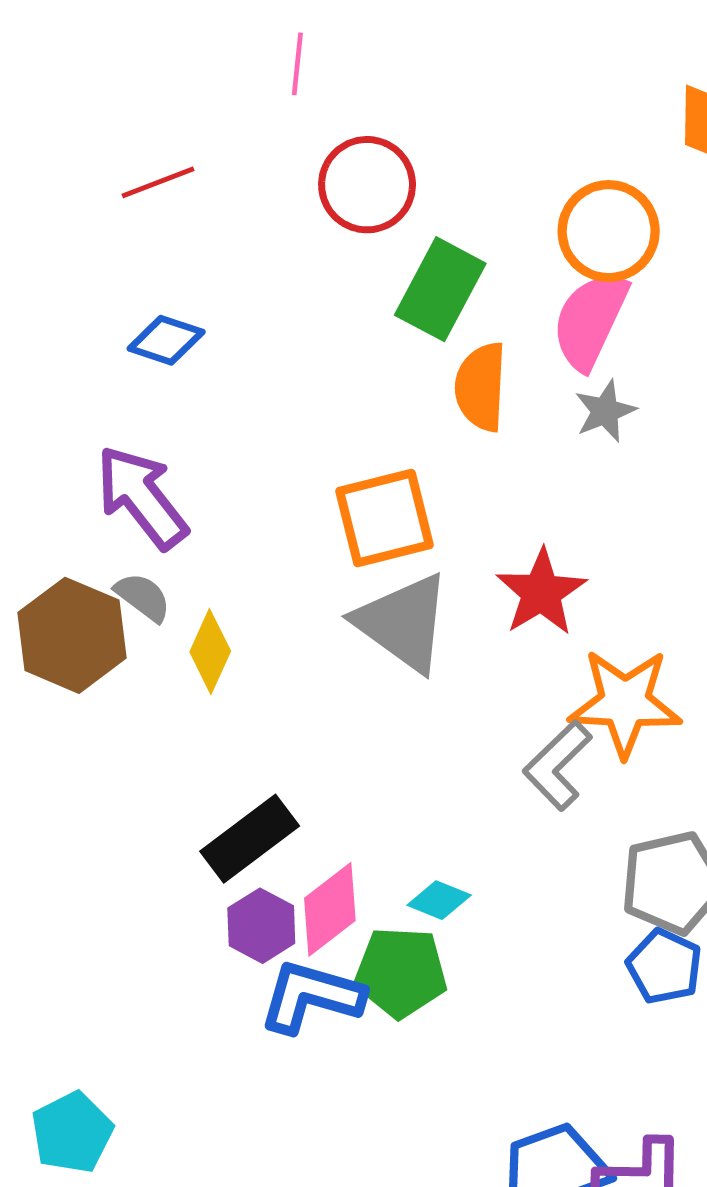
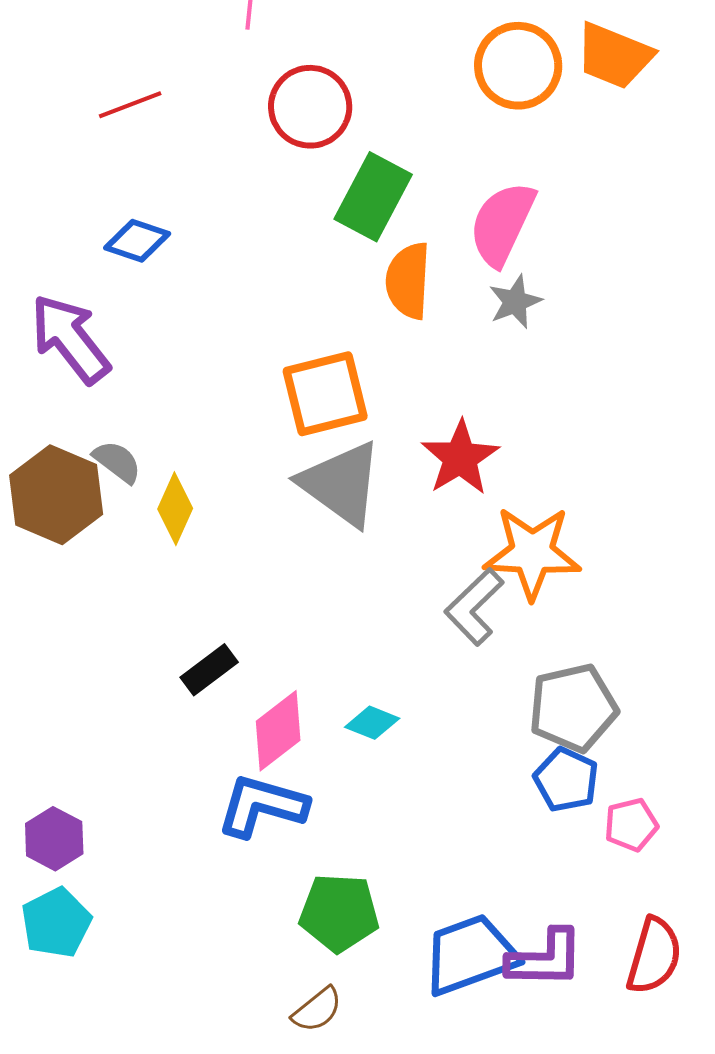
orange circle: (609, 231) -> (518, 66), moved
purple arrow: (142, 497) -> (70, 339), moved
black rectangle: (250, 839) -> (209, 670), size x0.7
purple hexagon: (261, 926) -> (54, 839), moved
green pentagon: (401, 972) -> (339, 913), moved

